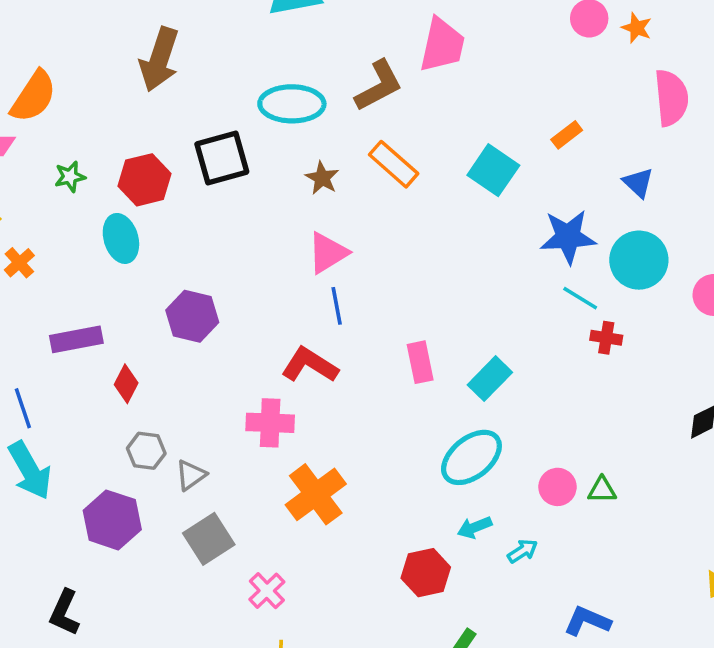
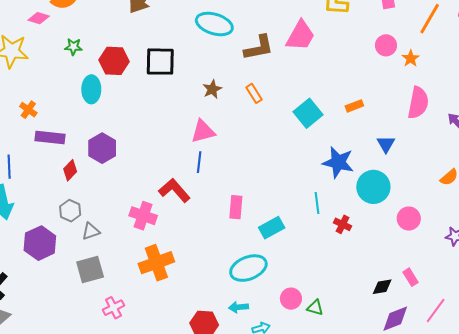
cyan ellipse: (292, 104) -> (214, 24), moved
orange rectangle: (394, 164) -> (254, 93), size x0.7
orange cross: (19, 263) -> (28, 110), moved, turned -30
cyan line: (580, 298) -> (317, 203), moved, turned 35
purple hexagon: (192, 316) -> (102, 148), moved

